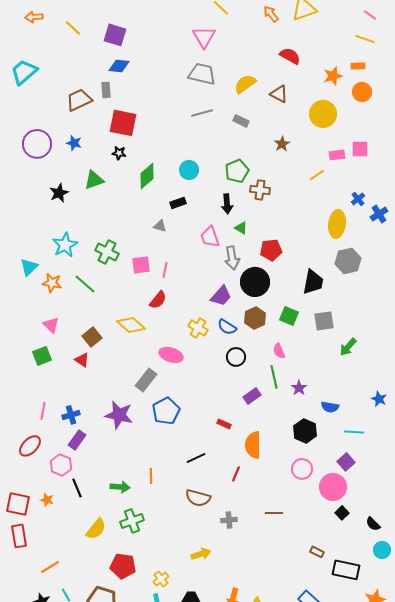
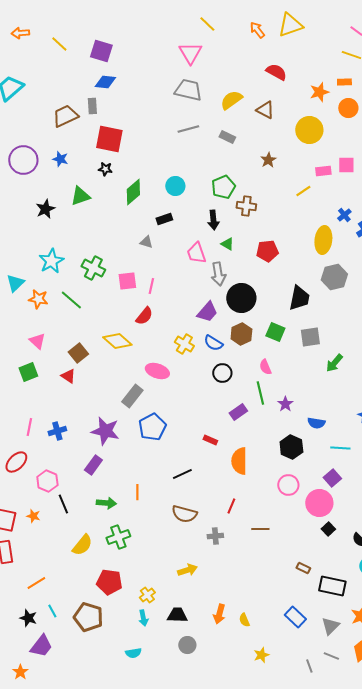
red pentagon: (271, 250) -> (267, 251), moved
purple rectangle: (77, 440) -> (93, 465), moved
red line: (236, 474) -> (231, 506), moved

